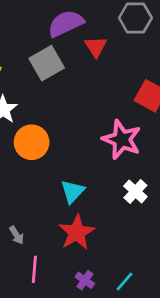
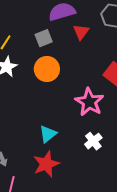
gray square: (47, 63) -> (44, 38), size x0.7
orange circle: (32, 142) -> (47, 69), moved

